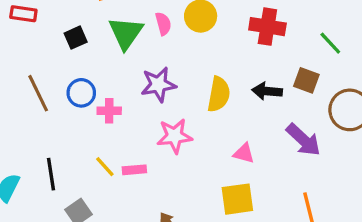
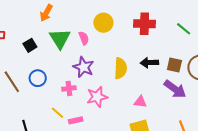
pink semicircle: (163, 24) -> (84, 38), moved
brown square: (306, 80) -> (174, 65), moved
purple star: (158, 85) -> (83, 67), turned -30
pink cross: (109, 111) -> (69, 88), moved
yellow line: (105, 167) -> (57, 113), moved

